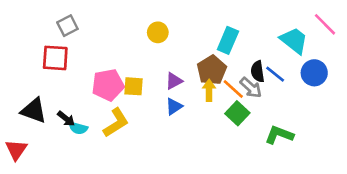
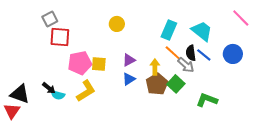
cyan trapezoid: (294, 40) -> (202, 31), moved
red square: (55, 58) -> (60, 37), moved
brown pentagon: (212, 70) -> (157, 84), moved
orange line: (233, 89) -> (173, 53), moved
black triangle: (34, 111) -> (20, 94), moved

